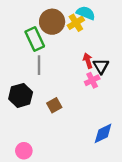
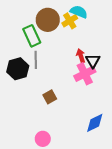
pink cross: (92, 80) -> (85, 74), size x1.5
black hexagon: (21, 95) -> (18, 69), moved
pink circle: (24, 151) -> (43, 139), moved

